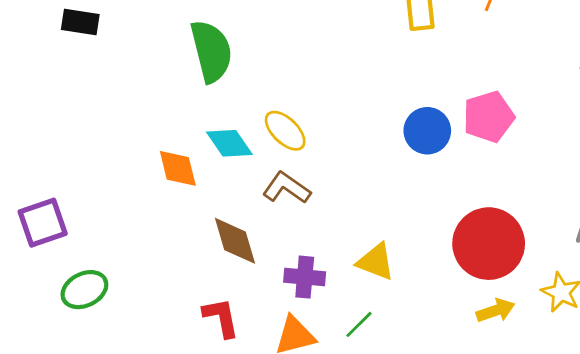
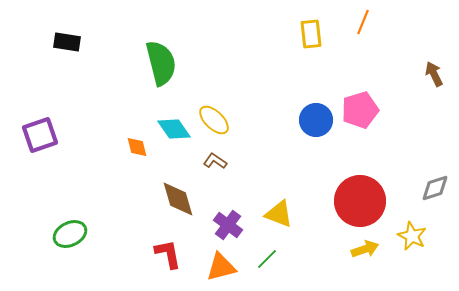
orange diamond: (178, 168) -> (137, 147), size x0.7
brown L-shape: (287, 188) -> (215, 161), size x0.7
purple square: (43, 223) -> (40, 135), moved
purple cross: (305, 277) -> (228, 225), turned 32

